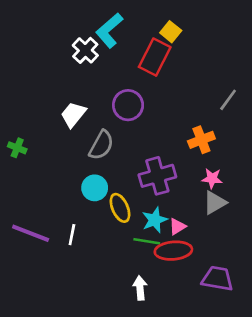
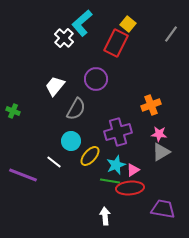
gray line: (228, 100) -> (171, 34), moved
yellow ellipse: (120, 208) -> (90, 156), turned 65
white line: (72, 235) -> (54, 162), moved, turned -63

